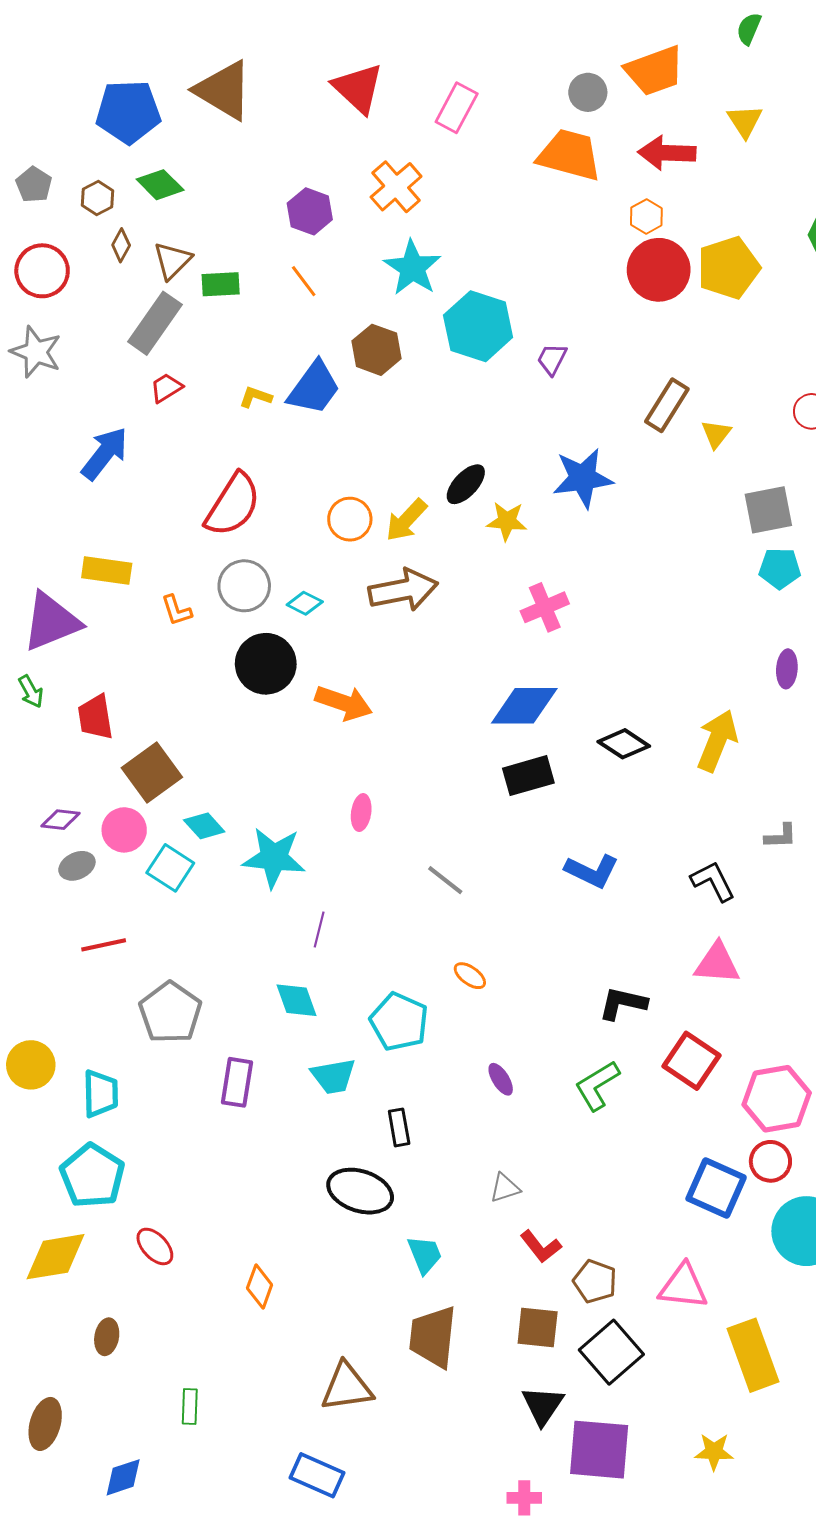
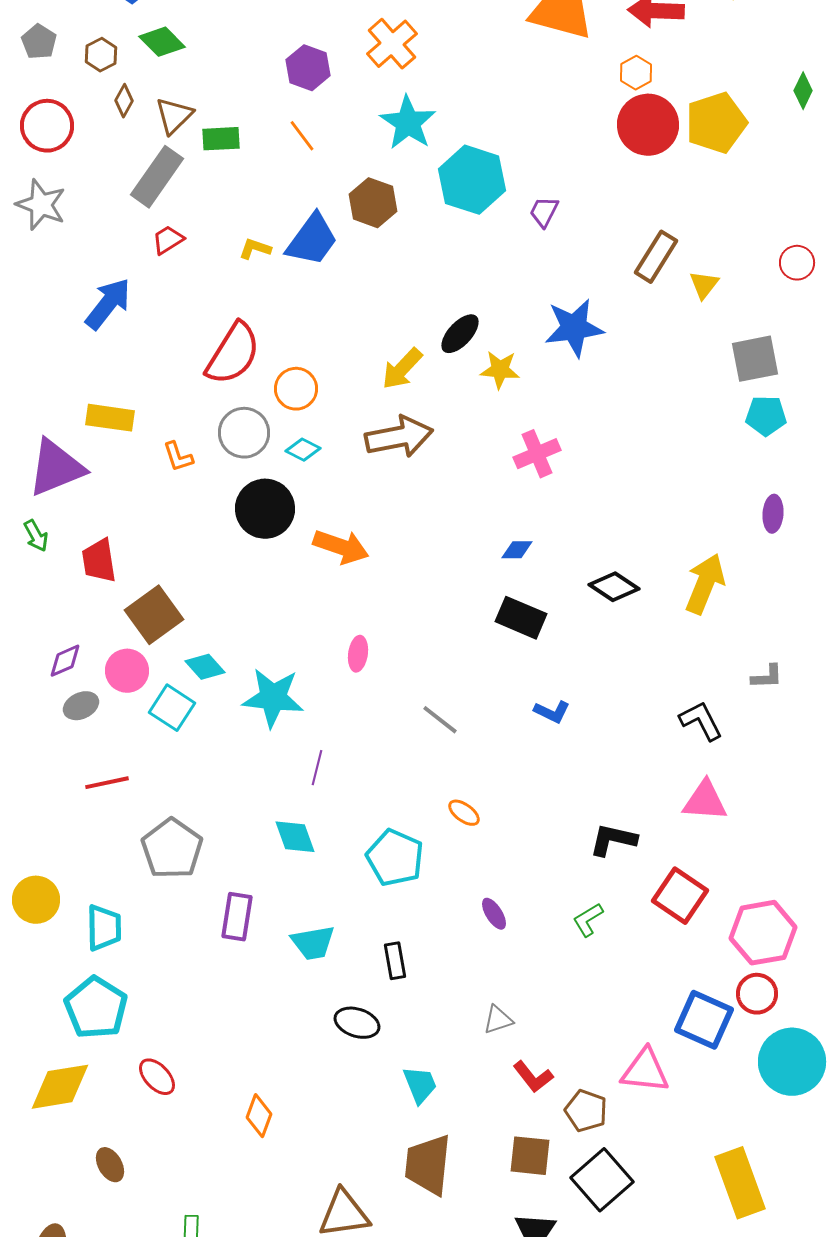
orange circle: (350, 519) -> (296, 389), moved
blue diamond: (524, 706) -> (517, 550), size x0.5
black rectangle: (528, 776) -> (521, 618), turned 39
purple diamond: (61, 820) -> (65, 661), turned -30
blue L-shape: (592, 871) -> (552, 712), moved, size x0.7
cyan trapezoid: (333, 1076) -> (313, 943), moved
green L-shape: (597, 1085) -> (588, 920), size x0.7
black ellipse: (360, 1191) -> (357, 1023), size x0.7
pink triangle: (683, 1286) -> (645, 1071), moved
brown ellipse: (107, 1337) -> (110, 1165), turned -40

